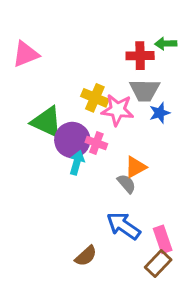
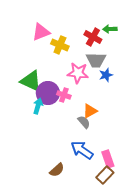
pink triangle: (26, 54) -> (41, 32), moved
red cross: (140, 56) -> (93, 37), turned 30
yellow cross: (95, 98) -> (60, 45), moved
cyan arrow: (77, 163) -> (38, 106), moved

